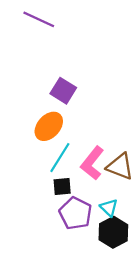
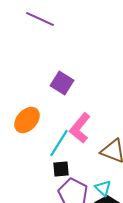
orange ellipse: (49, 126) -> (27, 120), moved
pink L-shape: (92, 163) -> (80, 128), moved

